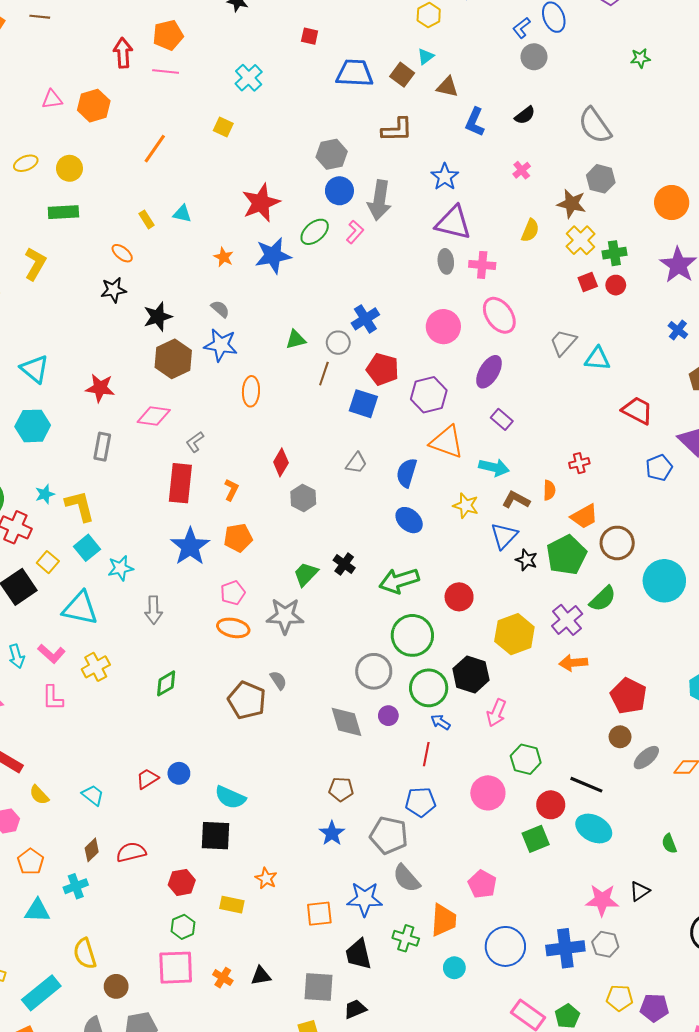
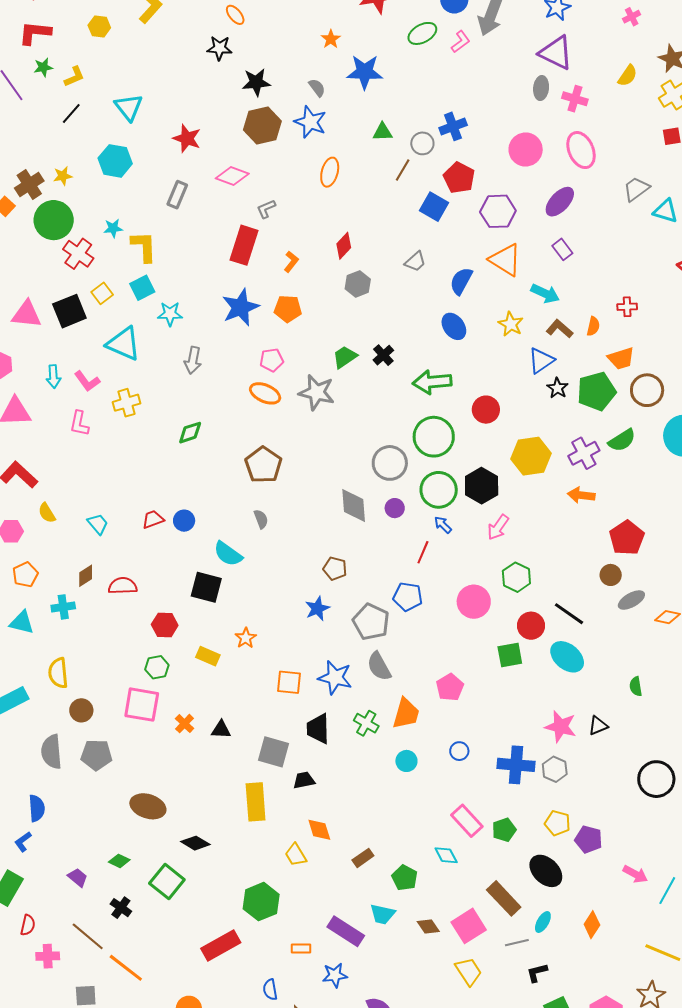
blue star: (273, 256) -> (365, 72), moved
gray semicircle: (278, 680) -> (261, 519), moved
blue circle: (505, 946) -> (459, 751), size x0.5

